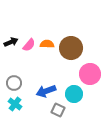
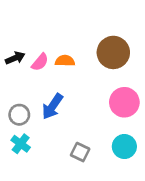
brown circle: (71, 48) -> (113, 52), moved
blue arrow: (46, 91) -> (52, 106), moved, turned -36
cyan circle: (74, 94) -> (124, 147), moved

